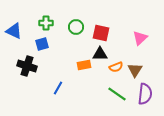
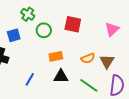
green cross: (46, 23) -> (28, 14), moved, turned 32
green circle: (76, 27) -> (44, 30), moved
black triangle: (100, 54) -> (61, 76), moved

